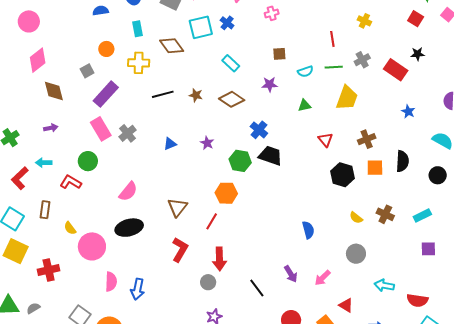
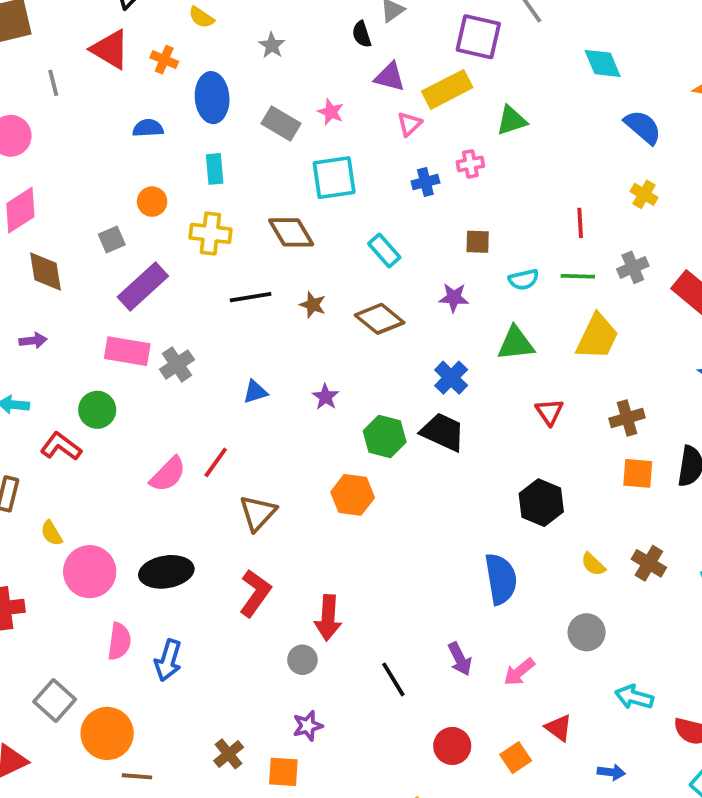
blue cross: (227, 23) -> (425, 182), moved, turned 32
brown diamond: (172, 46) -> (291, 232), moved
green triangle: (304, 105) -> (516, 343), size x1.5
pink rectangle: (101, 129) -> (127, 351), turned -55
blue cross: (259, 130) -> (451, 378), moved
black hexagon: (343, 175) -> (541, 503), moved
red line: (212, 221) -> (216, 462), moved
black ellipse: (129, 228) -> (166, 572), moved
blue semicircle: (308, 230) -> (501, 579), size x1.5

